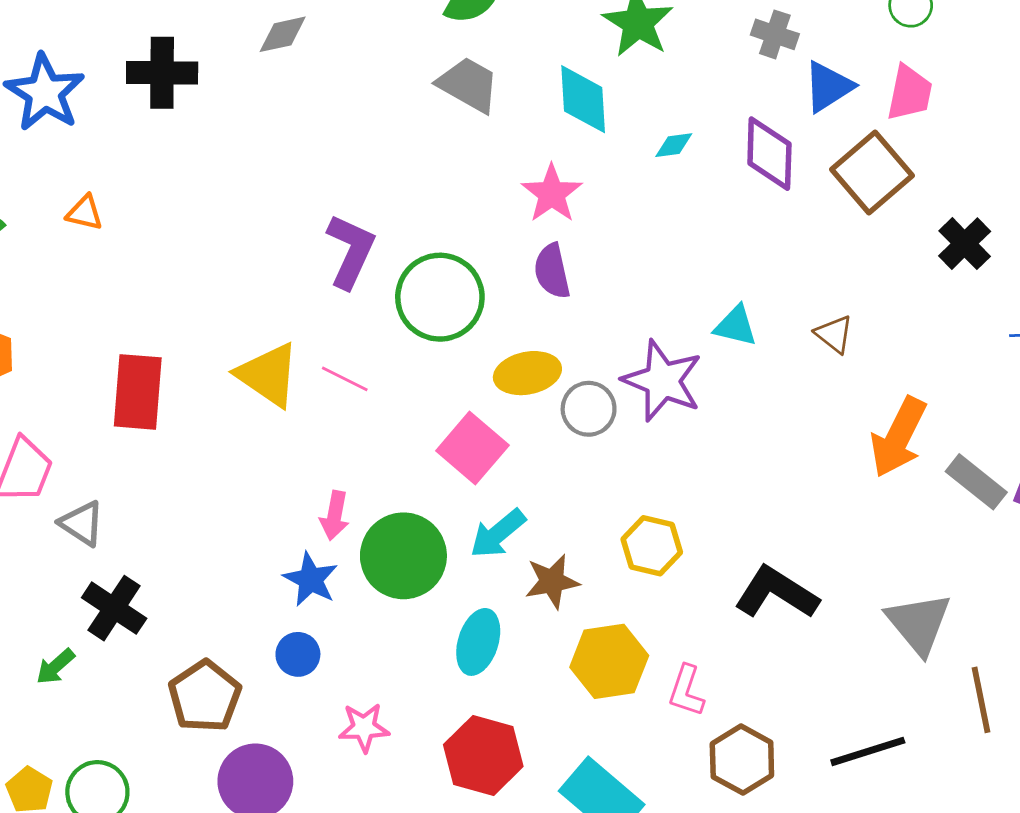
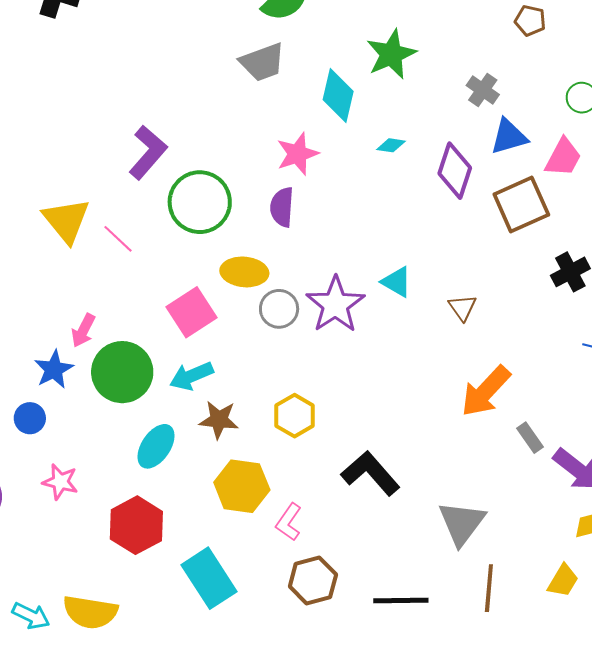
gray trapezoid: (468, 85) -> (262, 62), turned 114
gray rectangle: (976, 482) -> (530, 438), size x0.7

